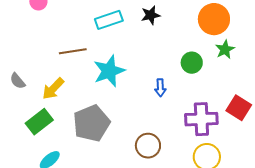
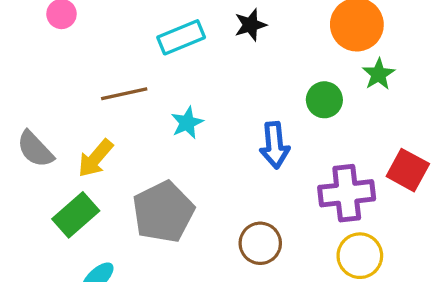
cyan star: (109, 71) -> (187, 123), size x0.6
gray semicircle: (18, 81) -> (35, 149), size x1.4
blue arrow: (160, 88) -> (275, 145), size x1.5

